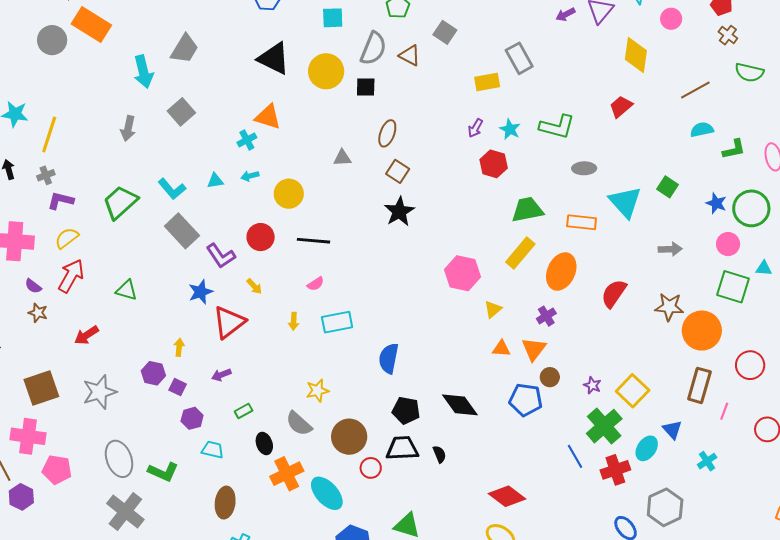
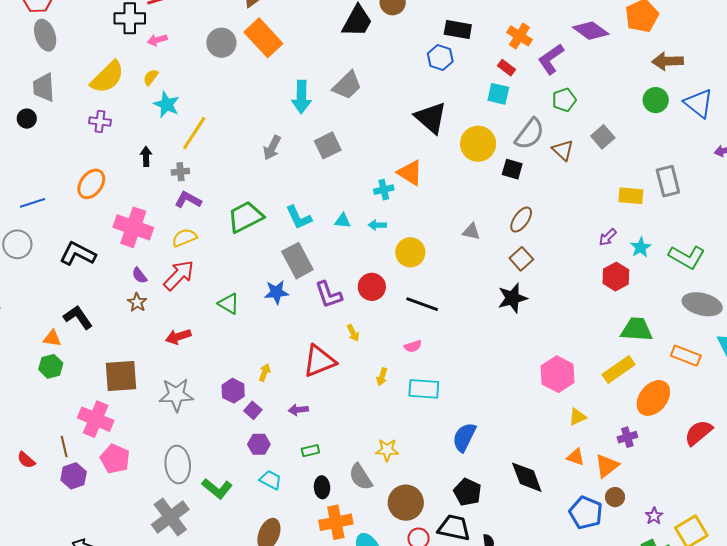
gray ellipse: (584, 168) -> (702, 304), size x1.6
blue star: (201, 292) -> (276, 292), moved
black diamond: (460, 405) -> (527, 477), moved

